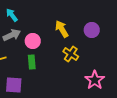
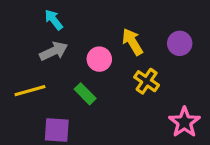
pink circle: (33, 41) -> (99, 59), moved
green rectangle: (32, 62) -> (85, 94), turned -40

